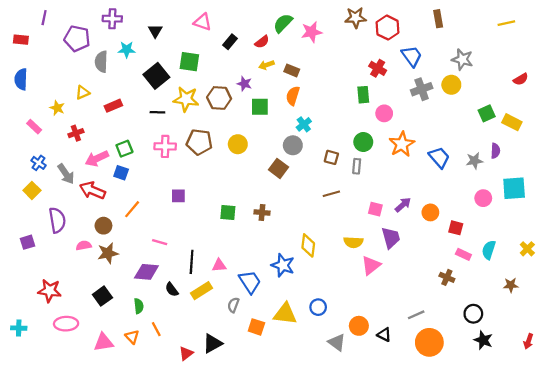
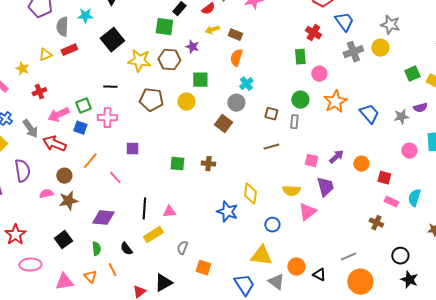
green square: (189, 62) -> (164, 27), moved
red rectangle: (113, 106) -> (69, 50), moved
green square: (260, 107) -> (200, 80), moved
black line: (157, 112) -> (110, 87), moved
pink cross: (165, 146) -> (107, 118), moved
purple semicircle: (495, 151) -> (420, 108), turned 72
pink line: (160, 242) -> (115, 178), moved, turned 32
blue trapezoid: (250, 282) -> (244, 285), moved
black semicircle: (172, 290) -> (126, 249), moved
red star: (50, 291) -> (15, 235), turned 30
blue circle: (318, 307) -> (272, 225), moved
yellow triangle: (285, 314) -> (261, 256), moved

